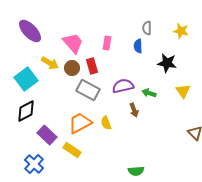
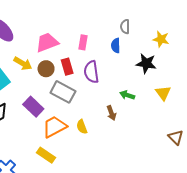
yellow star: (181, 31) -> (161, 39), moved
pink trapezoid: (73, 43) -> (47, 42), turned -70
purple semicircle: (123, 86) -> (91, 72), moved, turned -85
purple rectangle: (47, 135) -> (33, 107), moved

